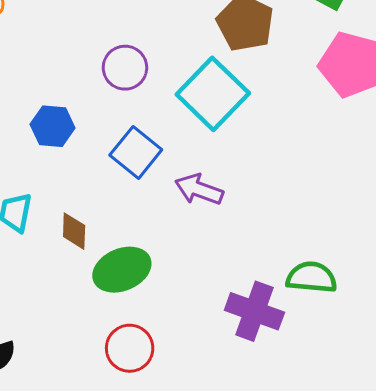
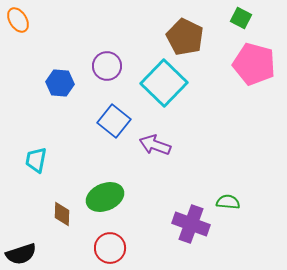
blue hexagon: (53, 126) -> (60, 83), moved
brown diamond: (74, 231) -> (62, 214), moved
green semicircle: (312, 277) -> (228, 202), size x0.7

